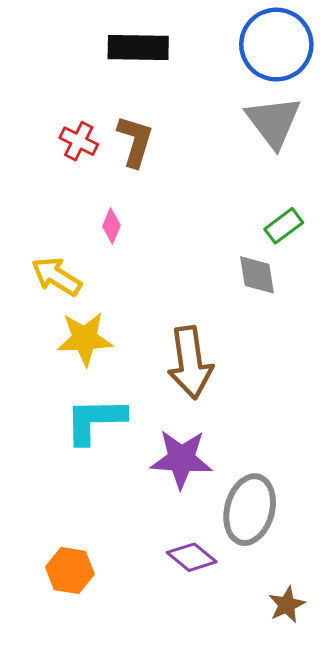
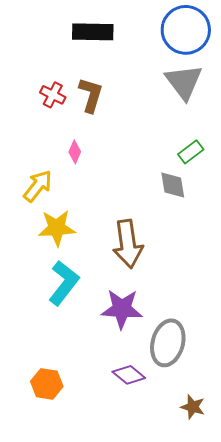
yellow arrow: (56, 276) -> (38, 186), turned 96
cyan L-shape: (95, 420) -> (64, 283), turned 129
brown star: (287, 605) -> (193, 407), turned -30

